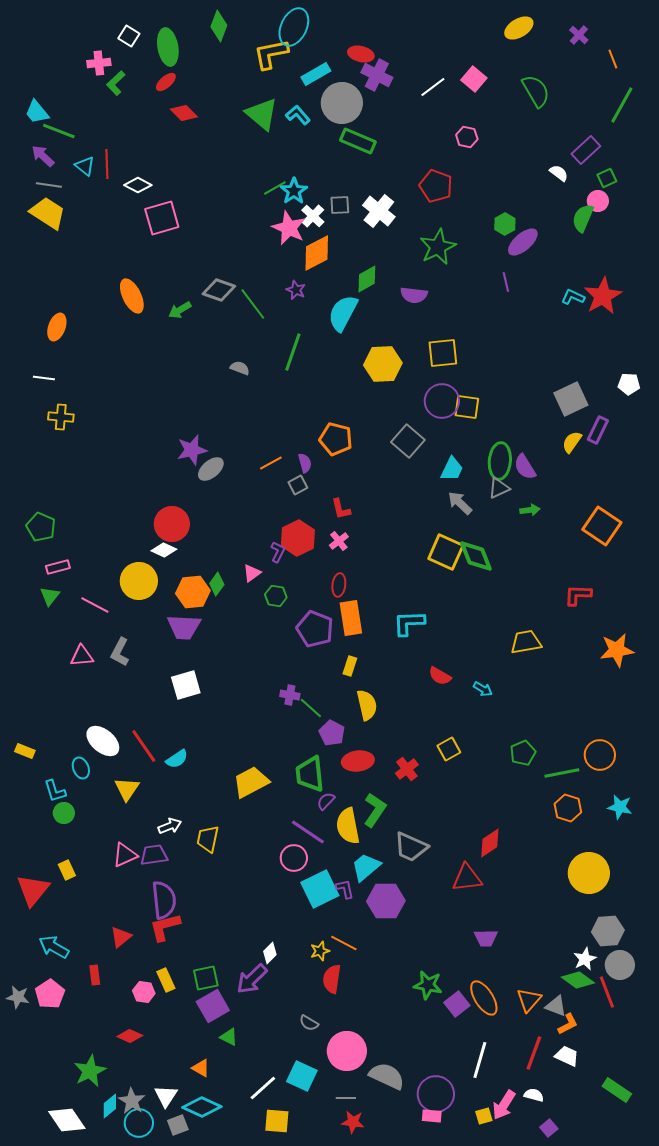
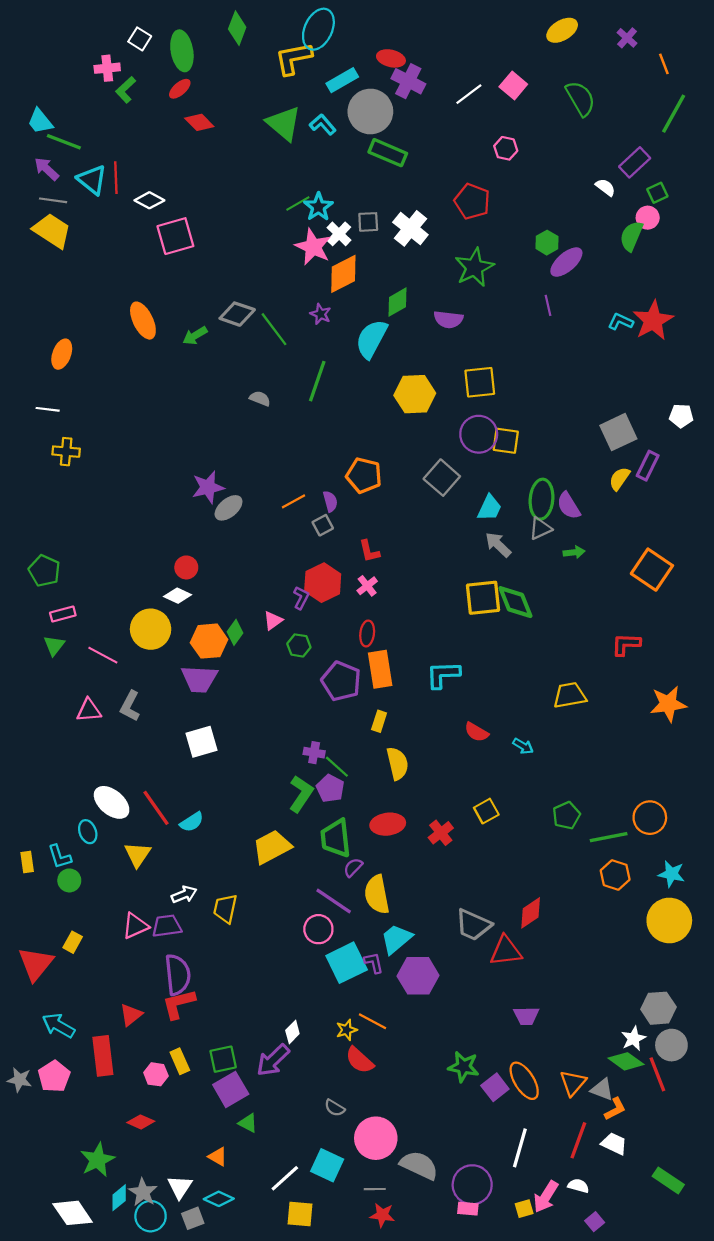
cyan triangle: (85, 166) -> (92, 180), size x1.4
red circle: (172, 524) -> (186, 567), size x0.6
yellow square: (446, 552) -> (483, 598), turned -30
purple pentagon: (332, 733) -> (330, 788), moved
yellow rectangle: (25, 751) -> (27, 862), moved, turned 60
green L-shape: (375, 810) -> (301, 794), moved
gray trapezoid: (411, 847) -> (473, 925), moved
yellow rectangle: (67, 870) -> (73, 942), turned 54
yellow circle: (589, 873) -> (669, 920), moved
red rectangle: (95, 975) -> (103, 1056), size x1.8
red semicircle: (332, 979) -> (360, 1060), turned -56
cyan diamond: (202, 1107) -> (219, 1199), size x0.7

